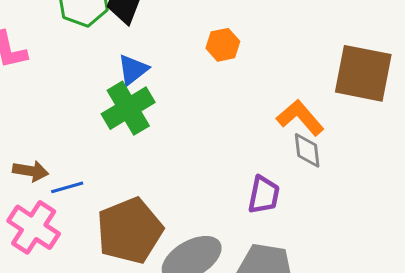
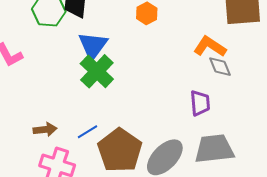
blue triangle: (133, 70) -> (93, 46), size x1.4
blue line: (67, 187) -> (88, 132), moved

